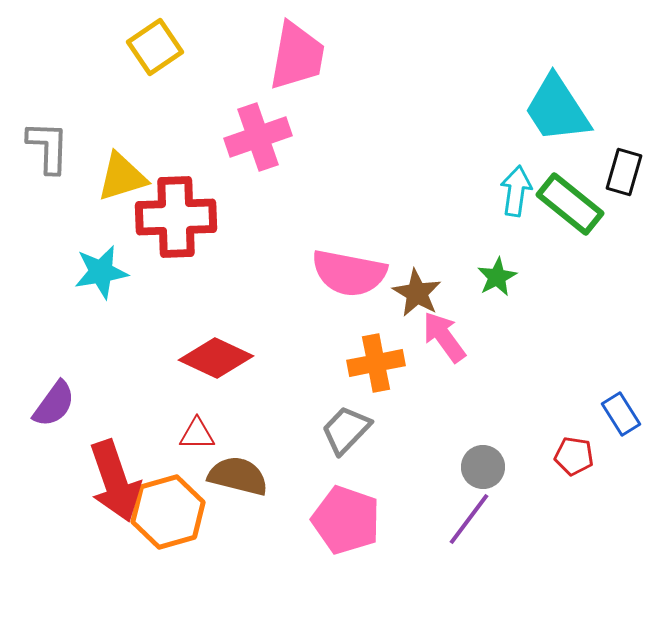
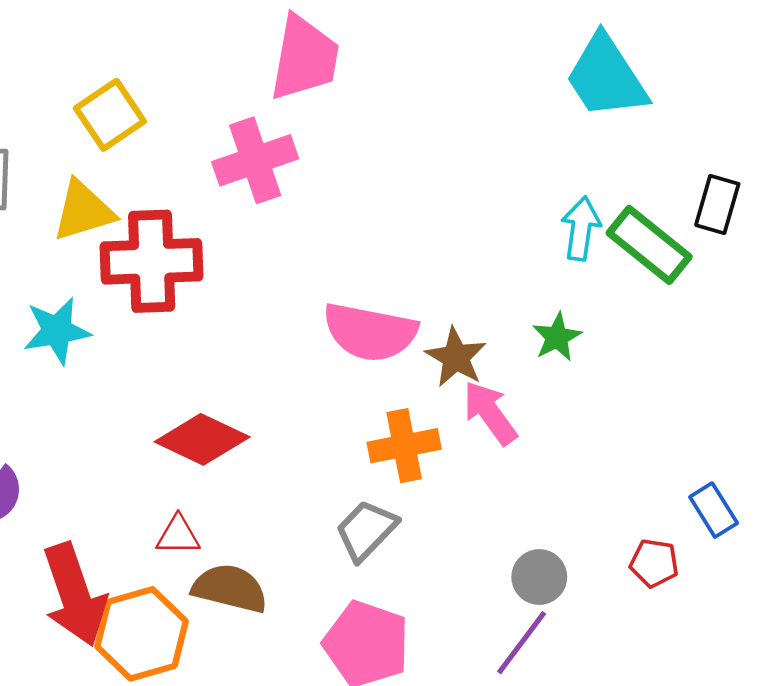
yellow square: (155, 47) -> (110, 115), moved
cyan trapezoid: (557, 109) -> (606, 77), moved

